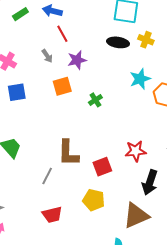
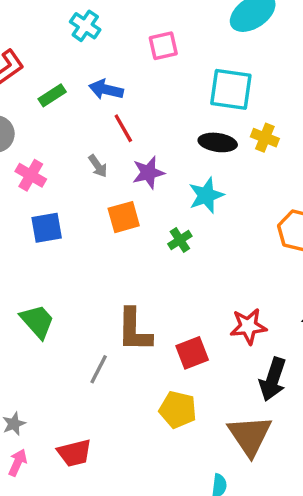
cyan star: (140, 79) -> (206, 195), moved
red trapezoid: (52, 215) -> (74, 453), moved
brown triangle: (136, 216) -> (250, 435), turned -40

